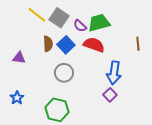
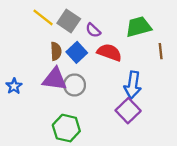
green trapezoid: (99, 23) -> (139, 27), moved
purple triangle: (19, 58) -> (55, 79), moved, size x1.6
purple square: (110, 95) -> (128, 111), size x1.5
blue star: (17, 98) -> (14, 86), moved

